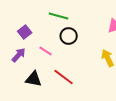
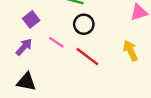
red line: (64, 77) -> (87, 57), moved
black triangle: (34, 79) -> (26, 82), moved

